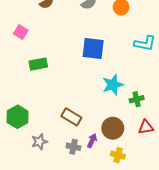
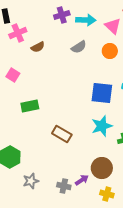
blue square: (93, 49) -> (102, 93), moved
brown rectangle: (71, 117) -> (62, 134), moved
purple arrow: (92, 141) -> (82, 180), turned 32

